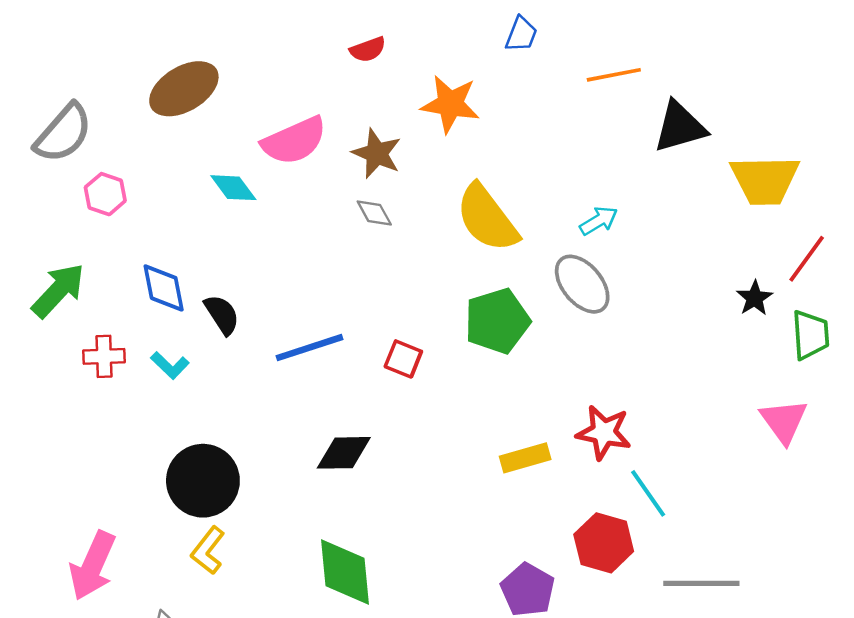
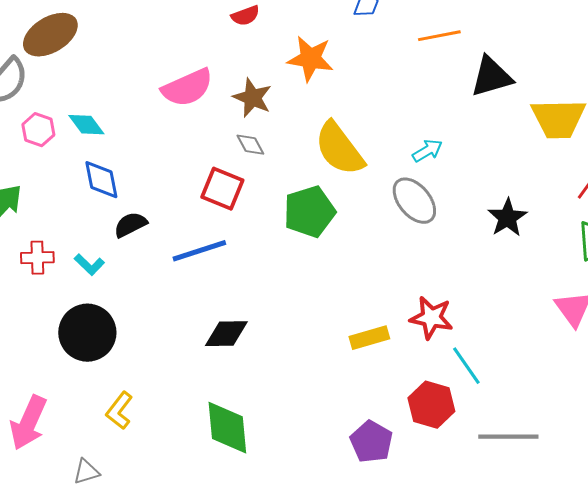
brown ellipse: (184, 89) -> (50, 35), moved
cyan diamond: (233, 188) -> (86, 125), moved
blue diamond: (164, 288) -> (101, 180), moved
black star: (755, 298) -> (507, 218), moved, size x1.4
black semicircle: (222, 315) -> (130, 225), turned -84
green pentagon: (497, 321) -> (309, 212), moved
red square: (403, 359) -> (222, 189), moved, size x1.4
black circle: (203, 481) -> (87, 333), moved

